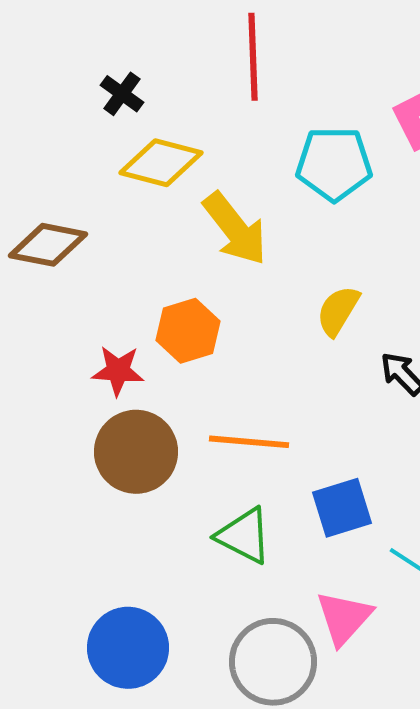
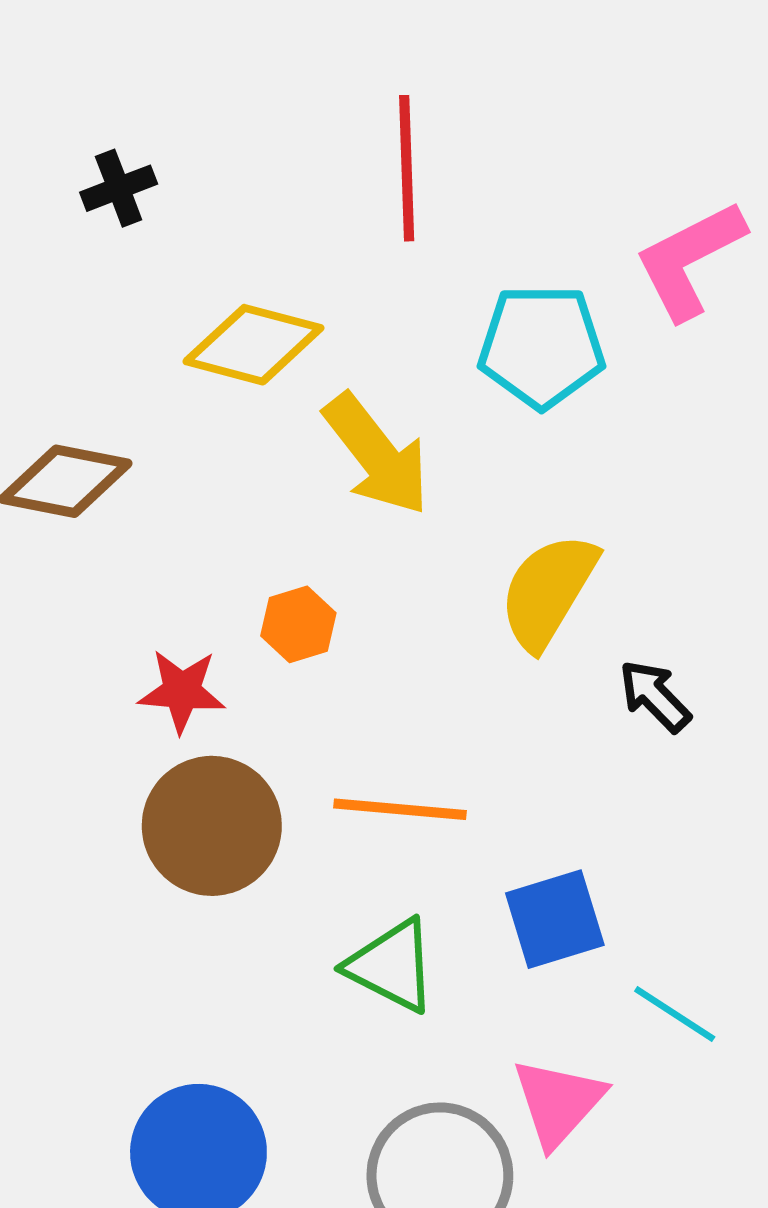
black cross: (122, 94) -> (119, 188), moved, turned 33
yellow semicircle: (338, 311) -> (548, 591), size x1.4
orange hexagon: (188, 331) -> (298, 624), size x0.7

